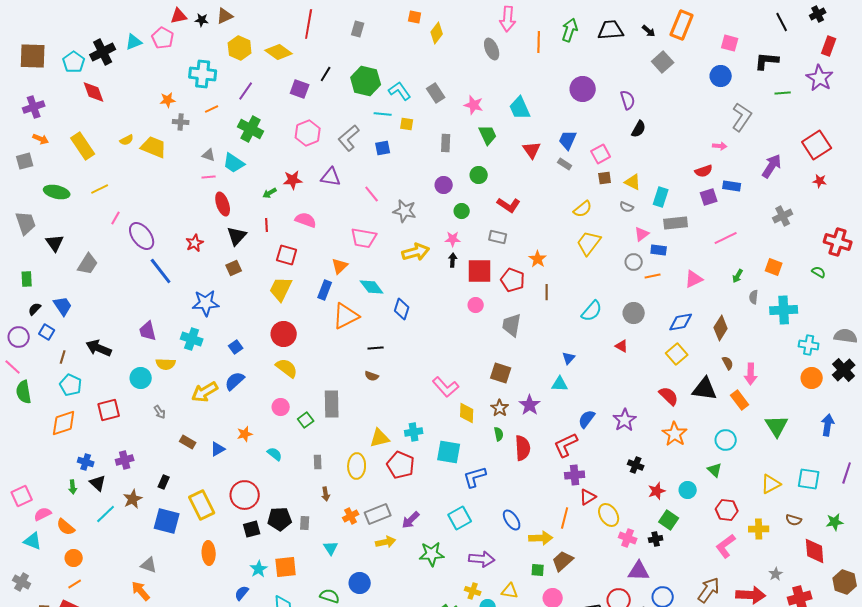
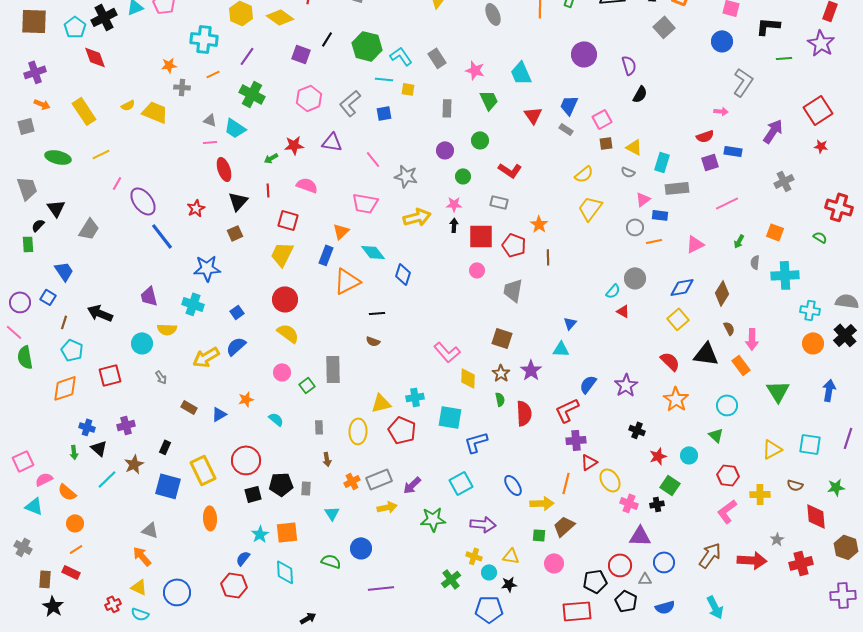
black semicircle: (35, 309) -> (38, 225), moved
cyan semicircle: (592, 311) -> (613, 291), moved, size x0.7

